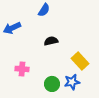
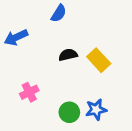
yellow rectangle: (80, 61) -> (99, 60), moved
pink cross: (22, 69) -> (29, 92), turned -32

